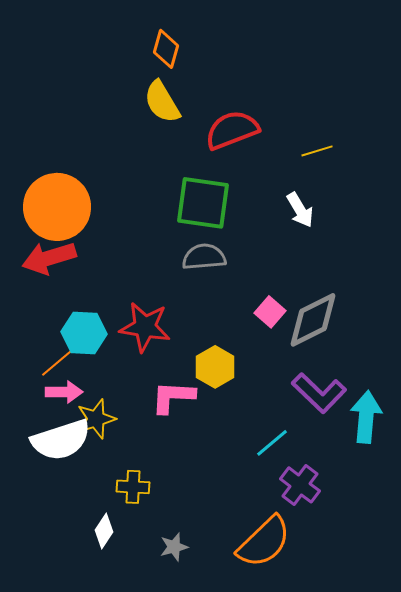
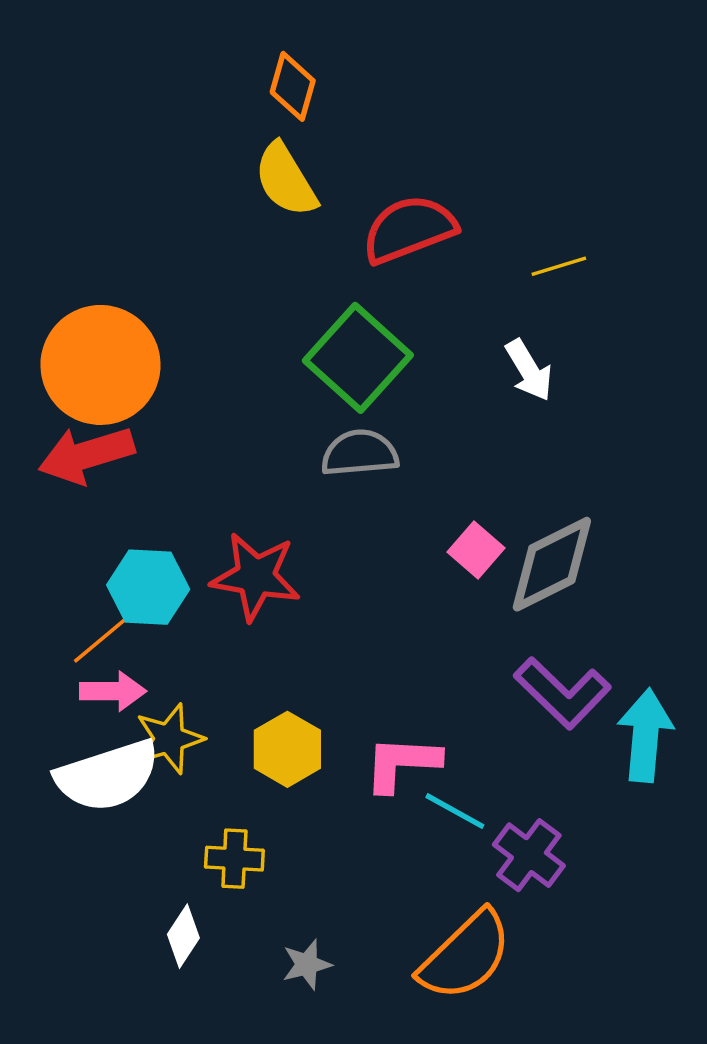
green square: (203, 203) -> (358, 358), turned 34
yellow hexagon: (215, 367) -> (287, 749), moved
pink L-shape: (173, 397) -> (402, 763), moved
cyan line: (272, 443) -> (455, 811), moved, turned 69

